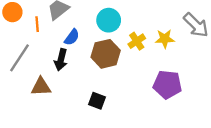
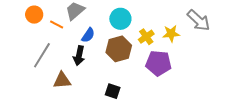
orange line: (37, 24) -> (57, 25), turned -56
purple pentagon: (167, 85) -> (158, 63), moved

